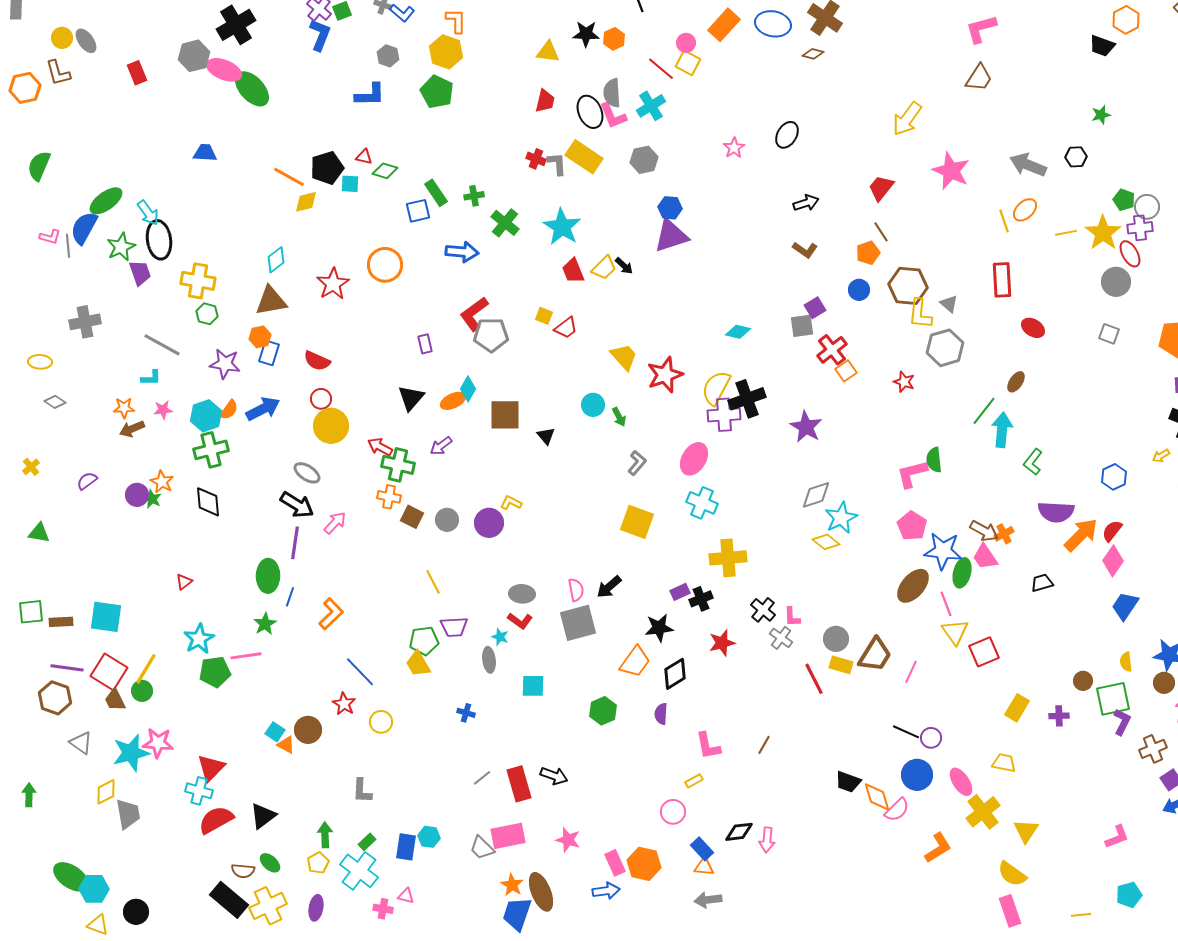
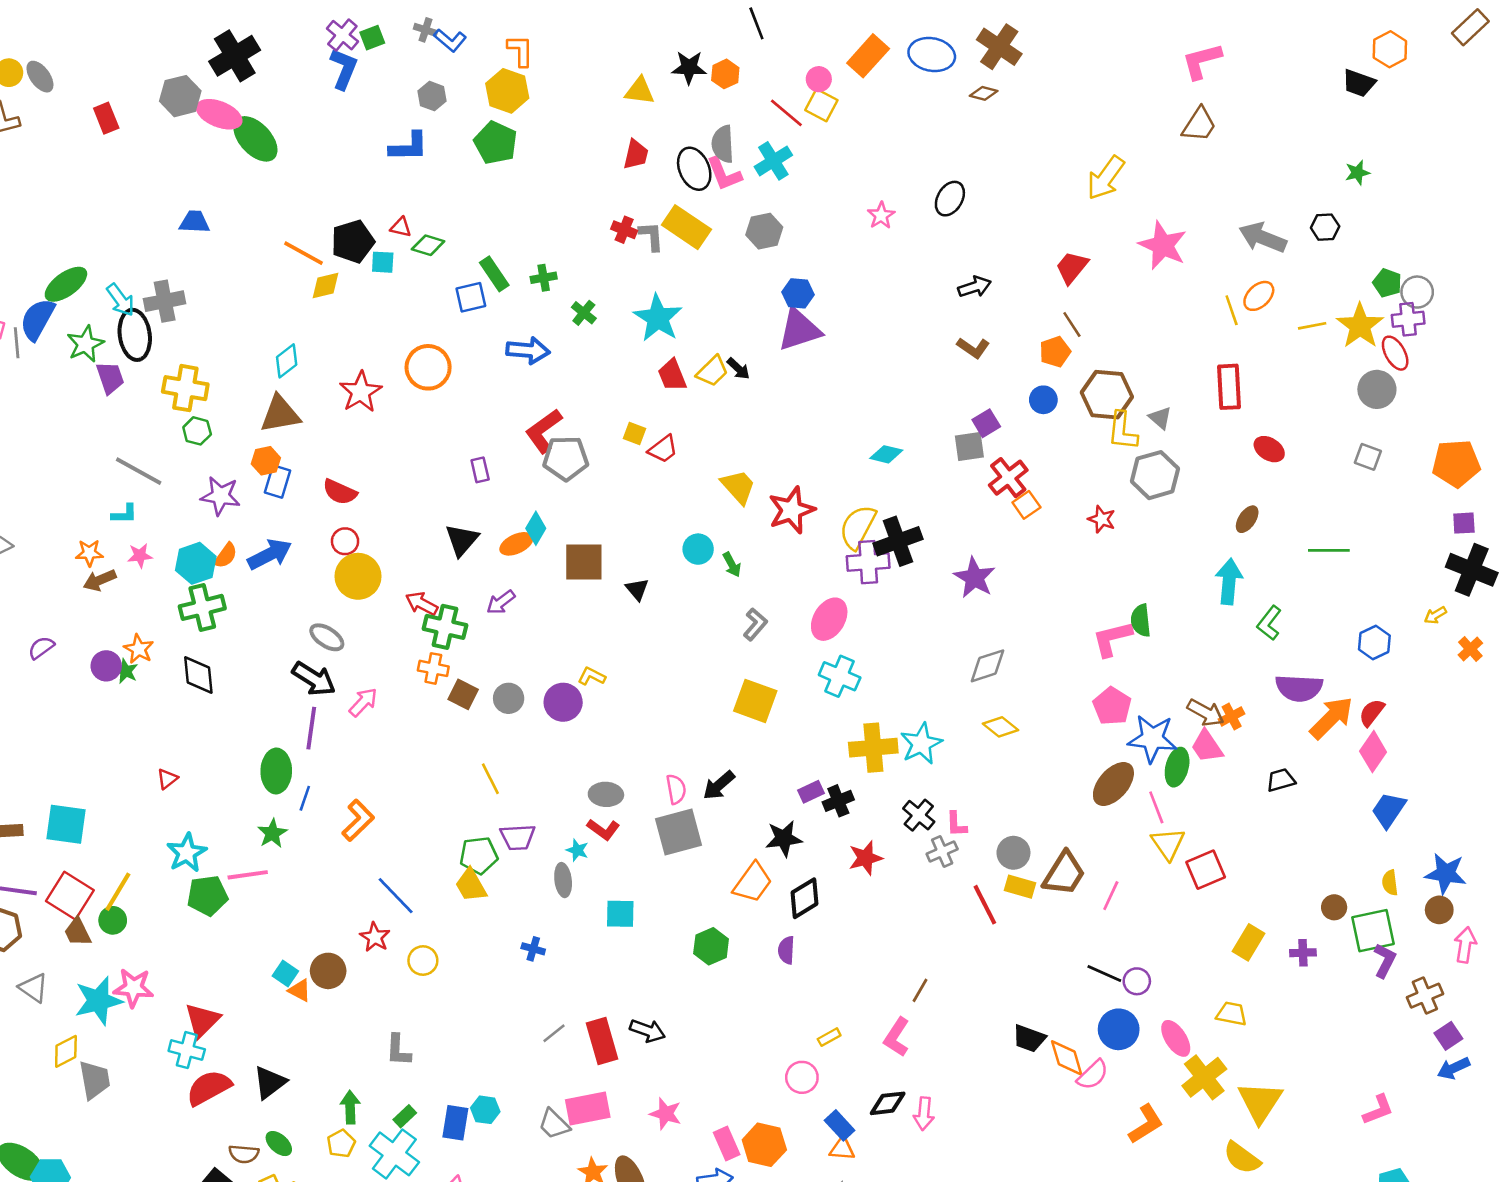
green cross: (505, 223) -> (584, 313), size x0.7
gray cross: (85, 322) -> (165, 301), moved
green line: (984, 411) -> (1329, 550), moved, turned 52
cyan star: (841, 518) -> (921, 744), moved
gray cross: (781, 638) -> (942, 851), turned 30
pink L-shape: (708, 746) -> (897, 1037), moved, turned 44
yellow triangle: (1026, 831) -> (1260, 1102), size x1.4

